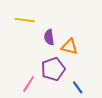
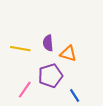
yellow line: (25, 20) -> (20, 49), moved

